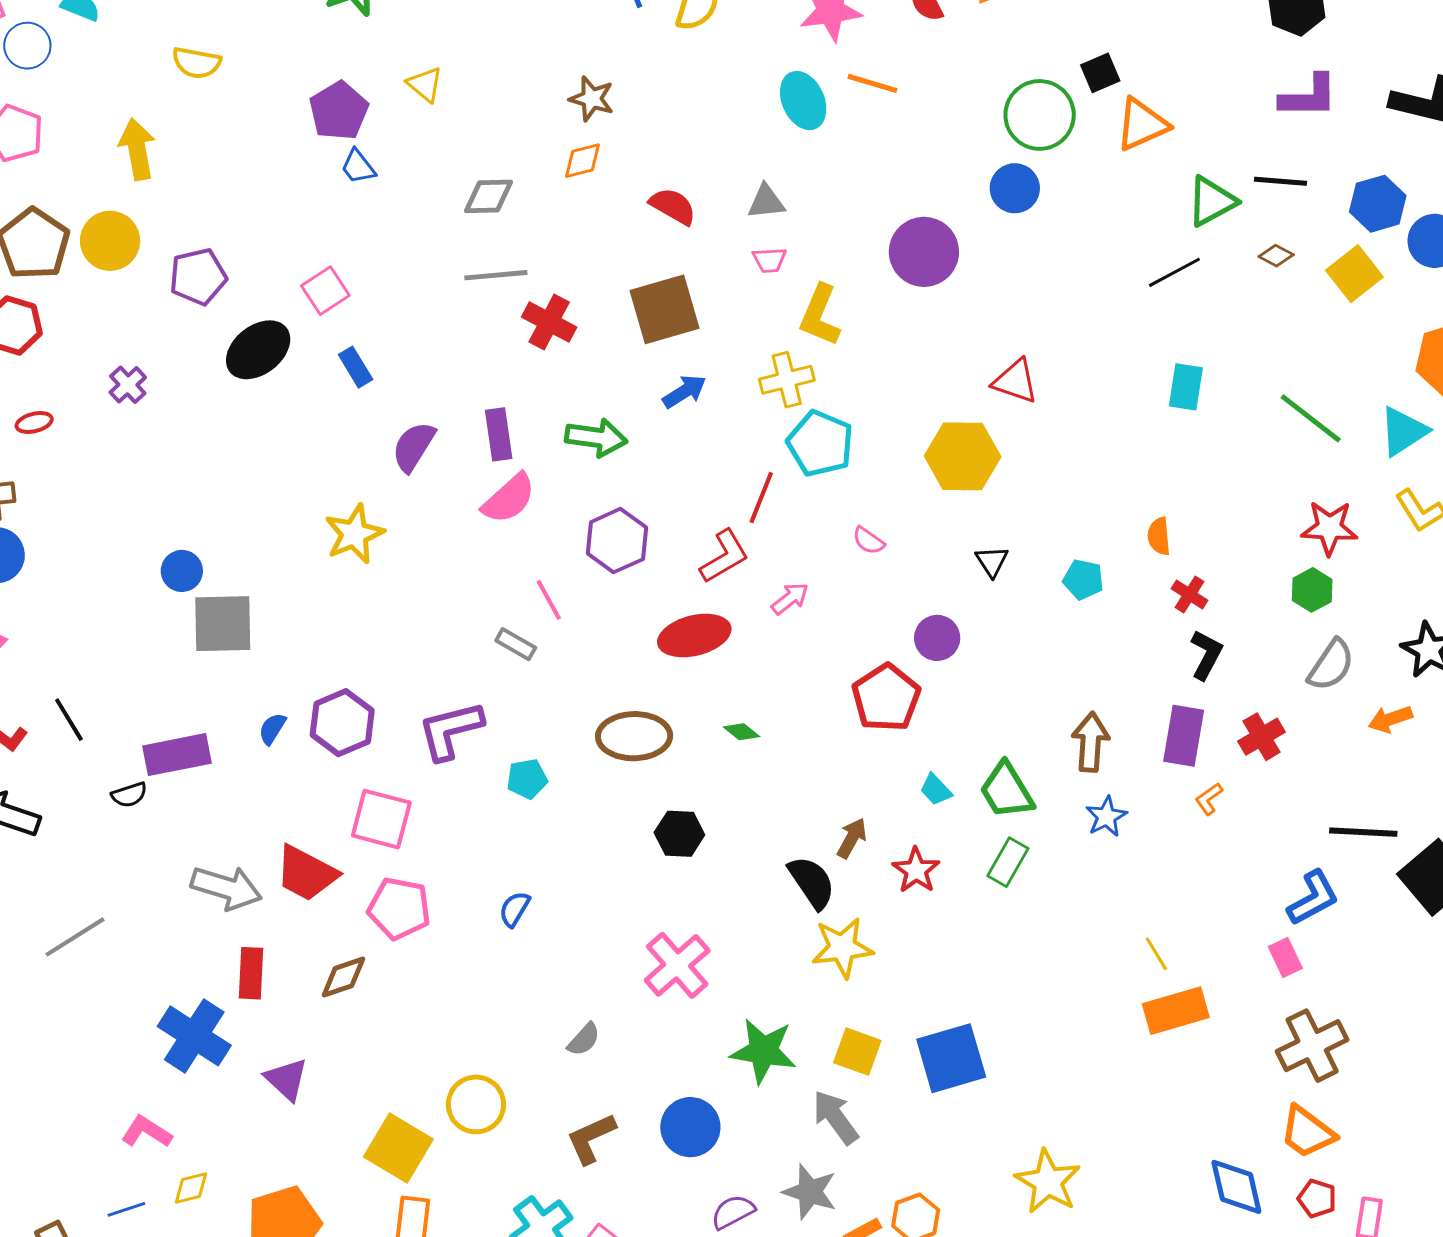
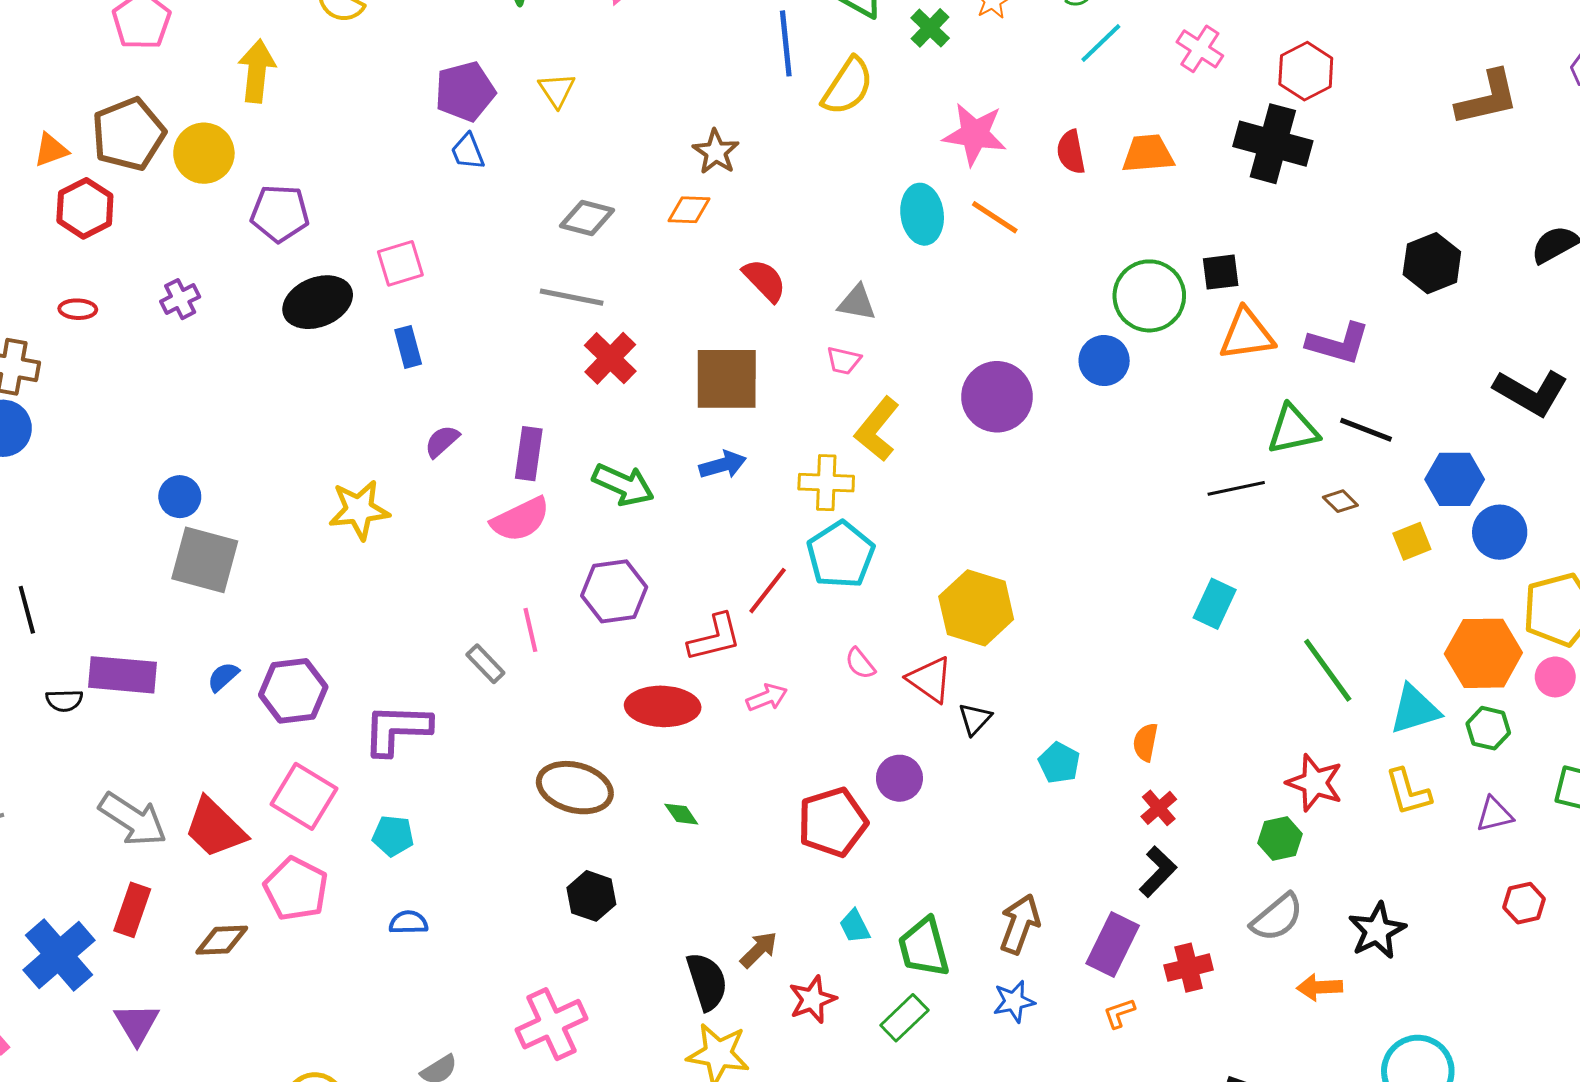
purple L-shape: (1309, 96) -> (1338, 343), moved
yellow square: (1354, 274) -> (1412, 541), size x0.7
red triangle: (1015, 381) -> (930, 680), moved
purple semicircle: (413, 447) -> (442, 441), size x0.7
cyan pentagon: (527, 779) -> (393, 836), moved
blue semicircle: (514, 909) -> (408, 922), turned 42

